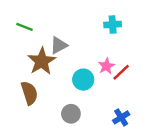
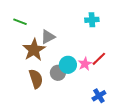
pink star: (106, 66) -> (85, 64), moved
brown semicircle: (29, 93) -> (36, 79), moved
gray circle: (71, 114) -> (58, 73), moved

